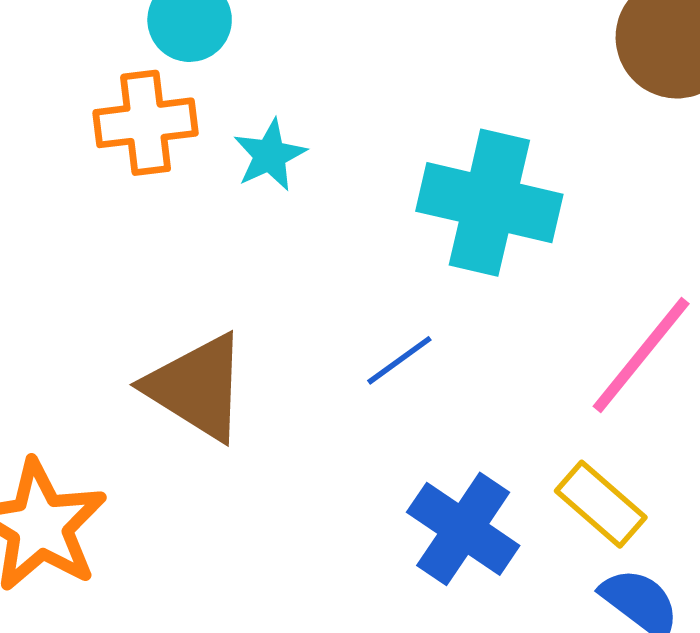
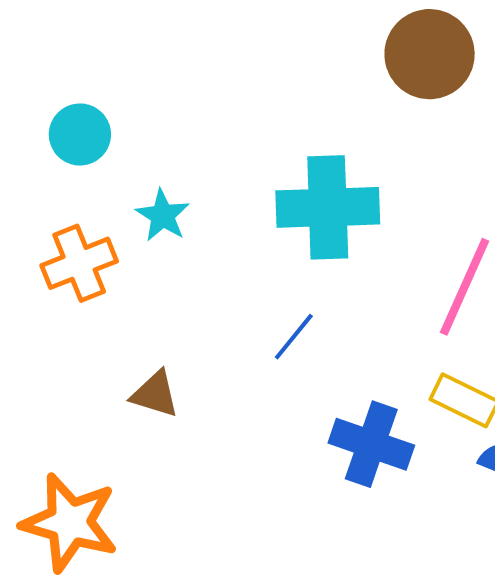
orange cross: (146, 123) -> (79, 263), moved
brown triangle: (197, 387) -> (155, 394), size x0.6

